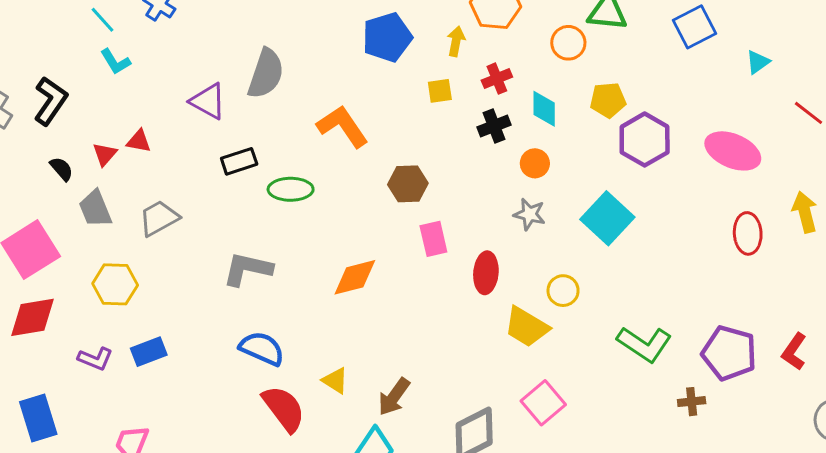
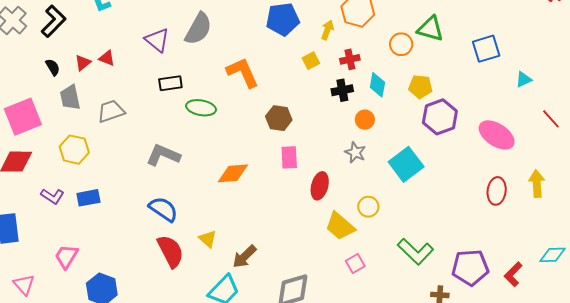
yellow square: (440, 91) -> (311, 61), turned -30
purple pentagon: (729, 353) -> (470, 267), turned -30
pink square: (543, 403) -> (355, 263), moved, size x0.7

